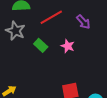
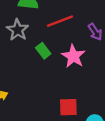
pink star: (68, 46) -> (73, 56), size x1.5

